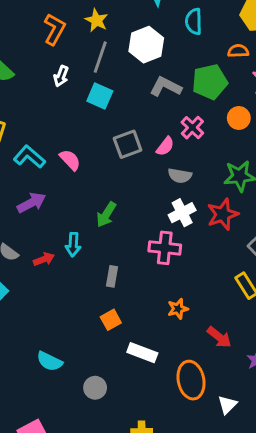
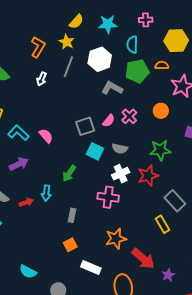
green pentagon: (210, 82) -> (137, 71), moved
cyan square: (100, 96) -> (95, 151), moved
pink semicircle: (165, 146) -> (109, 121), moved
orange star: (178, 309) -> (116, 239), size x1.5
red arrow: (219, 337) -> (143, 259), size x1.4

